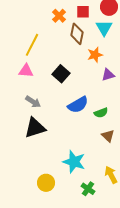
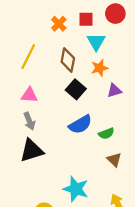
cyan triangle: (104, 28) -> (96, 42), moved
brown diamond: (77, 34) -> (68, 60), moved
pink triangle: (26, 71) -> (29, 95), moved
black square: (61, 74) -> (76, 89), moved
gray arrow: (33, 102) -> (29, 121), turned 35

